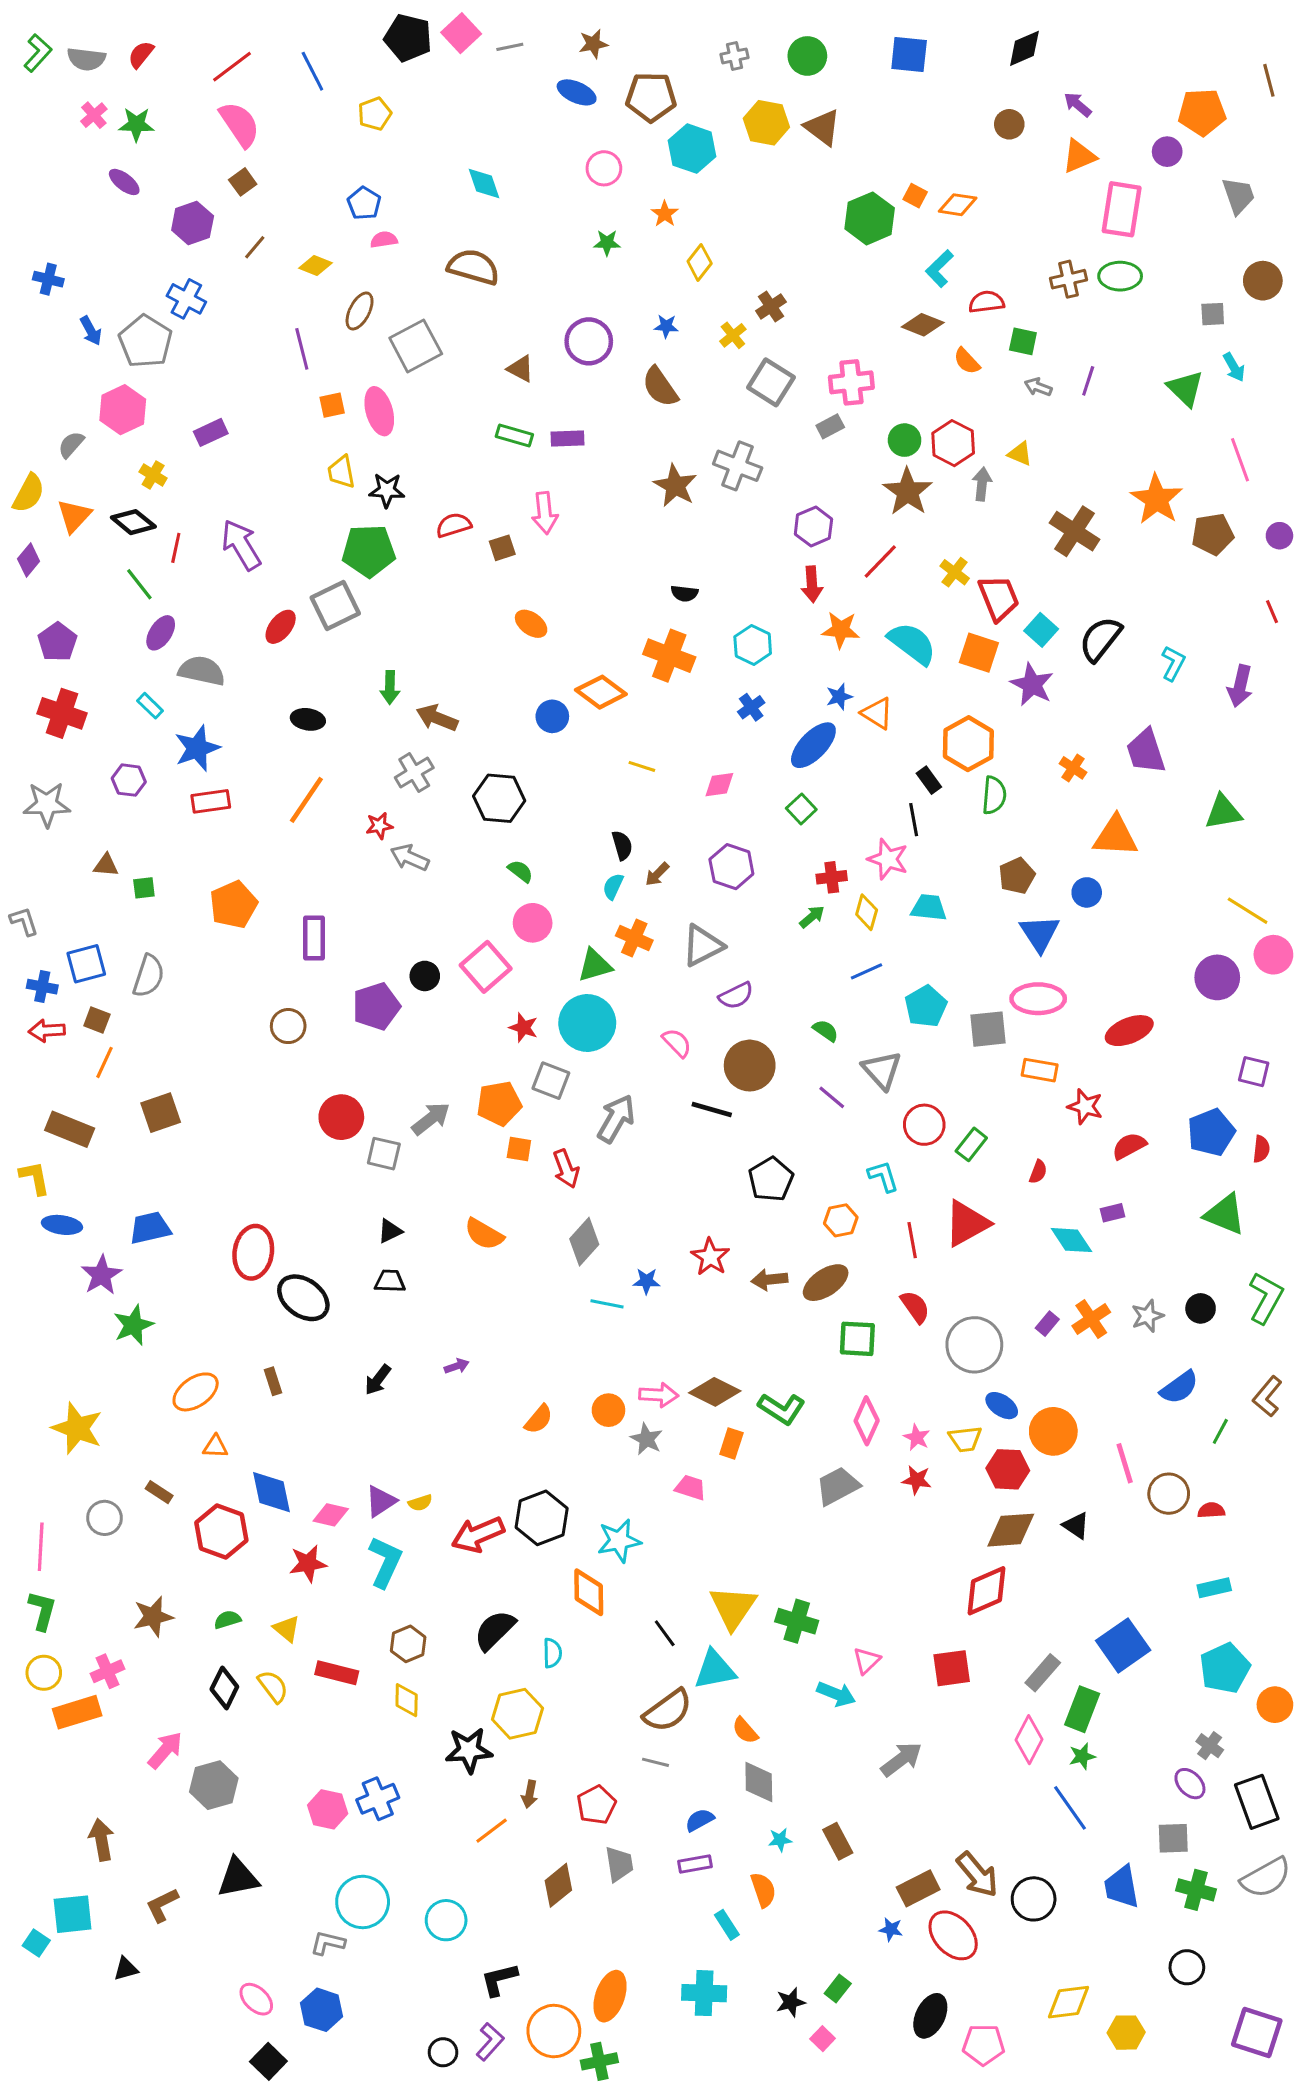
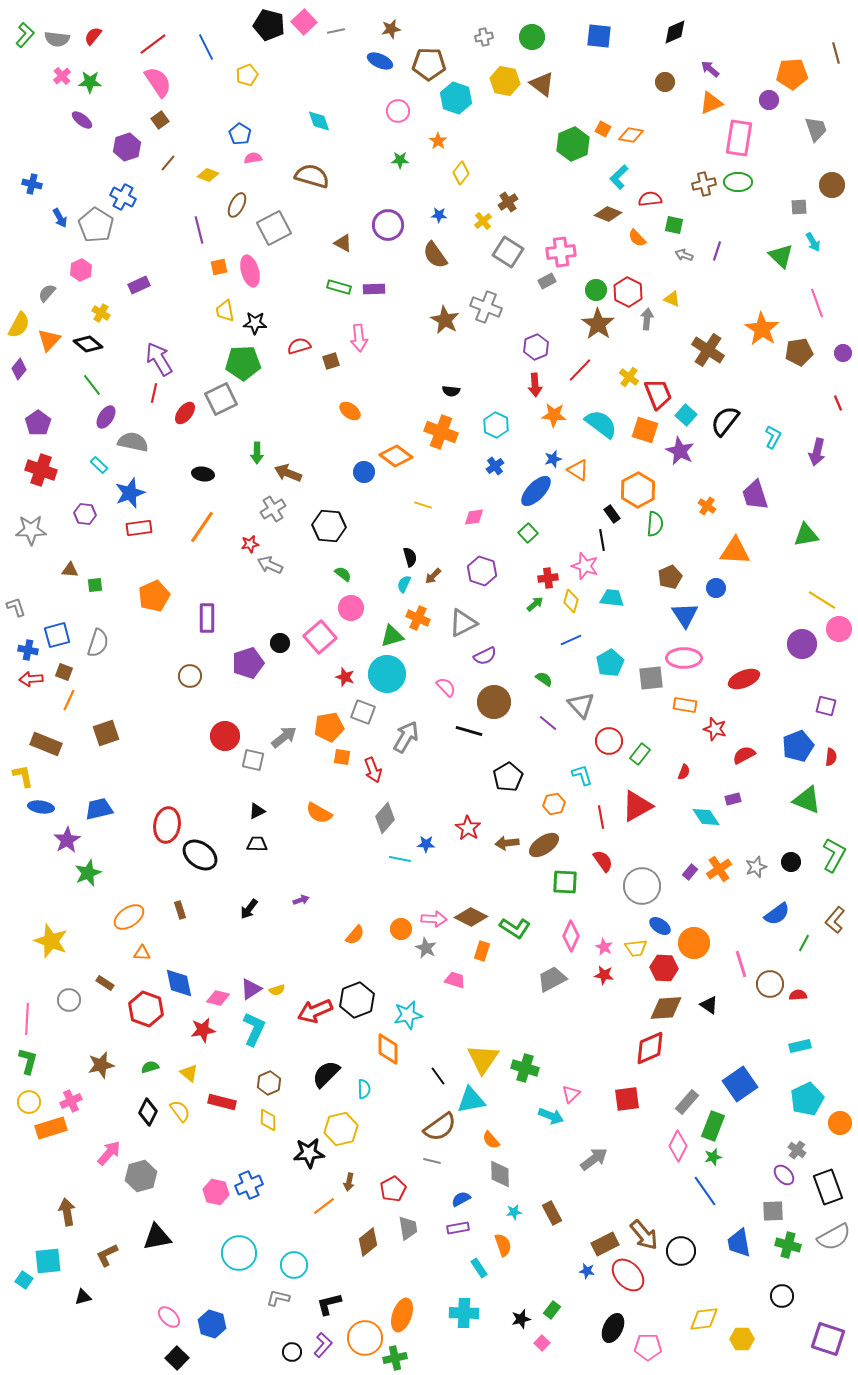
pink hexagon: (123, 410) -> (81, 270), size x0.7
red line: (176, 548) -> (154, 393), moved
gray L-shape: (328, 1943) -> (278, 1298), moved

